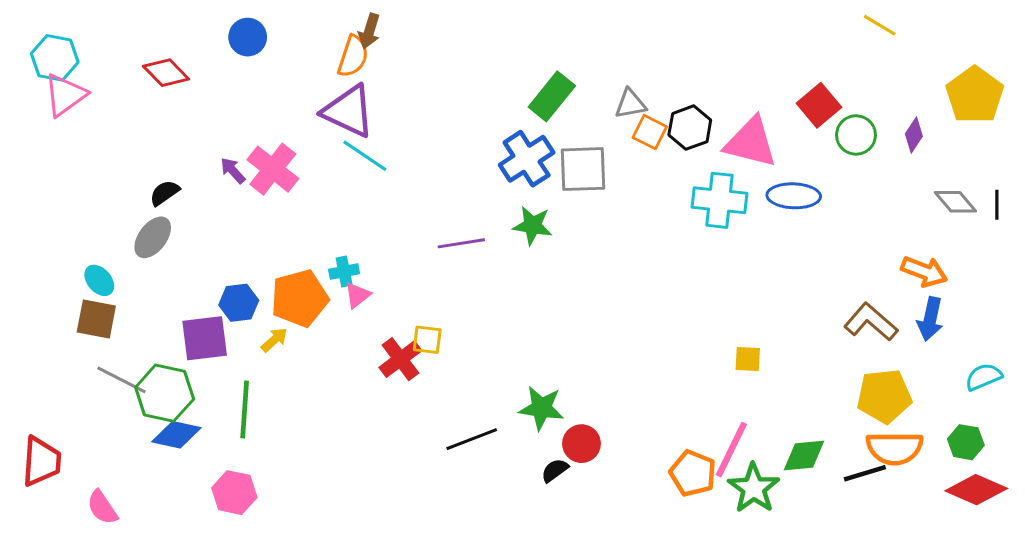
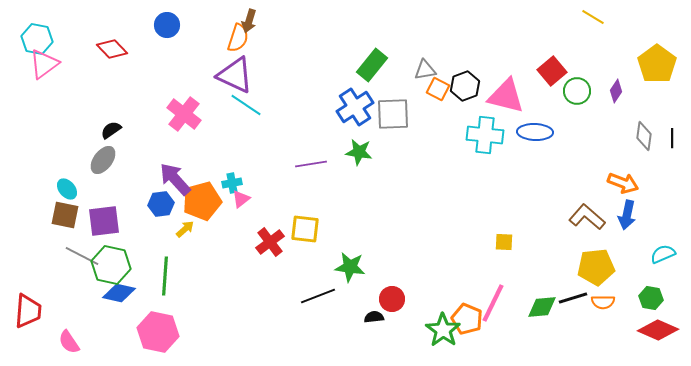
purple arrow: (233, 171) -> (175, 179), moved, size x1.8
gray diamond: (955, 202) -> (644, 136), turned 48
purple square: (205, 338) -> (104, 221), moved
yellow square: (427, 340) -> (305, 229), moved, size x1.4
green star: (541, 408) -> (350, 267), moved
orange semicircle: (895, 448) -> (603, 302), size x0.6
black semicircle: (555, 470) -> (374, 317), turned 30
black line: (865, 473) -> (573, 298), moved
green star: (754, 488) -> (443, 330), moved
pink hexagon: (234, 493) -> (158, 332), size x1.4

